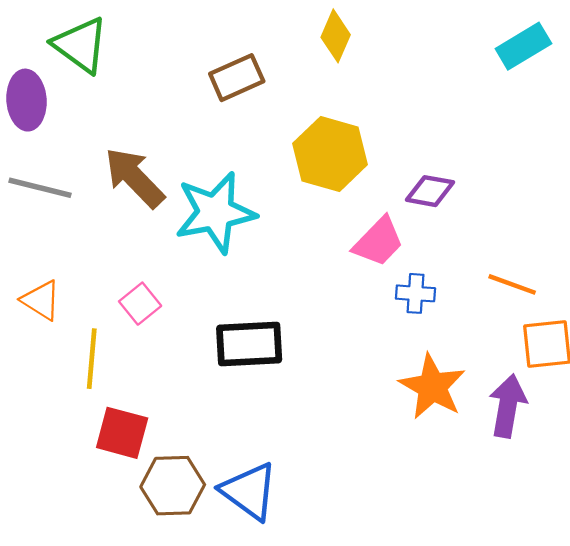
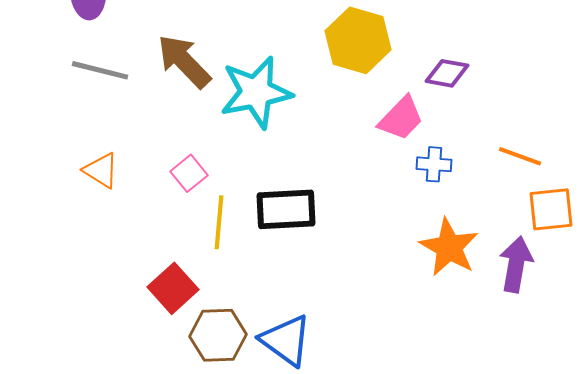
yellow line: (92, 359) -> (219, 222), moved
red square: (122, 433) -> (173, 288), turned 33

